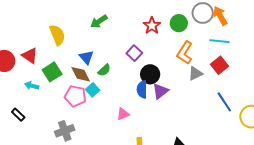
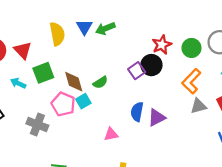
blue triangle: (86, 57) -> (84, 27), moved
black circle: (150, 74) -> (151, 65), moved
gray cross: (65, 131) -> (37, 125), moved, turned 30

